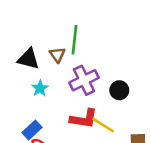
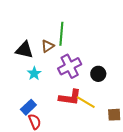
brown triangle: (57, 55) -> (48, 46), turned 32

